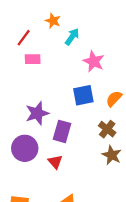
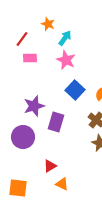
pink star: (94, 61) -> (66, 60), moved
blue square: (83, 95) -> (75, 90), turned -36
red triangle: (55, 162) -> (50, 166), moved, turned 40

